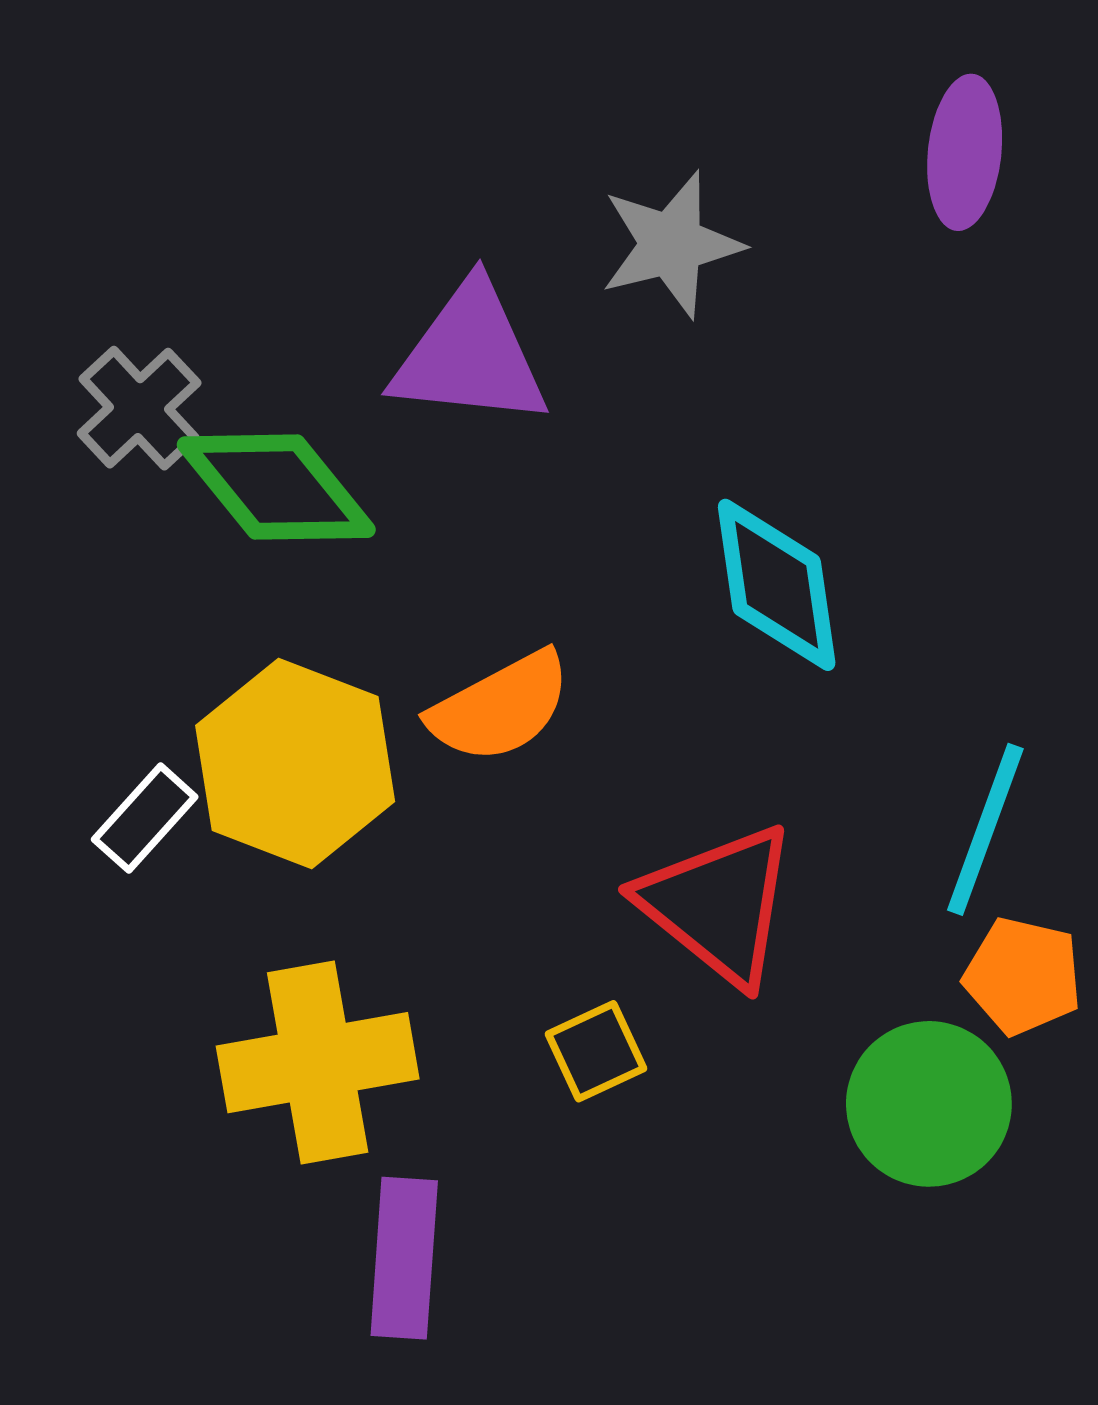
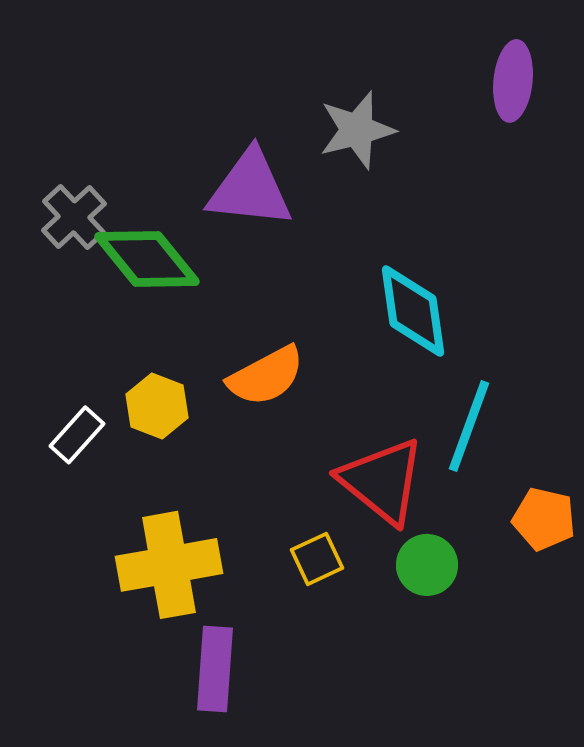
yellow hexagon: (295, 764) -> (157, 406), size x0.6
cyan line: (985, 829) -> (469, 426), moved
green circle: (929, 1104) -> (427, 565), moved, size x0.7

